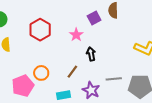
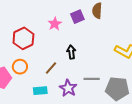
red hexagon: (40, 30) -> (23, 38), moved
pink star: (76, 35) -> (55, 24), moved

